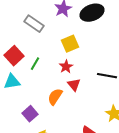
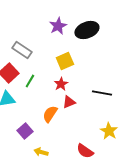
gray rectangle: (34, 24) -> (22, 50), moved
red triangle: (74, 85) -> (69, 102), turned 48

